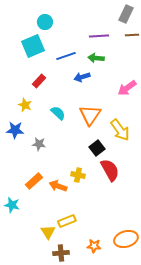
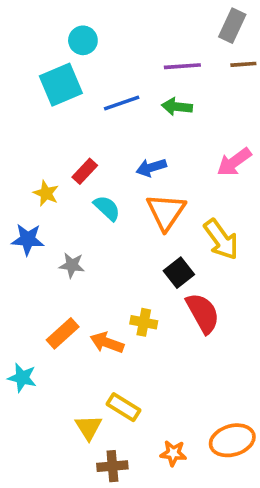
blue arrow: (82, 77) -> (151, 168), moved
red rectangle: (39, 81) -> (85, 171), moved
yellow rectangle: (67, 221) -> (123, 407), turned 54

